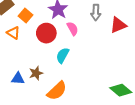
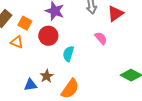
pink semicircle: (73, 29) -> (101, 38), moved

